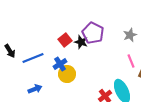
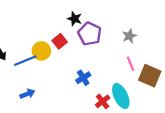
black star: (81, 42) -> (75, 19), moved
blue cross: (60, 64) -> (83, 78), moved
yellow circle: (67, 74) -> (41, 51), moved

